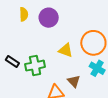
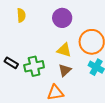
purple circle: (49, 18) -> (62, 18), moved
brown triangle: (74, 81) -> (65, 70), moved, turned 32

